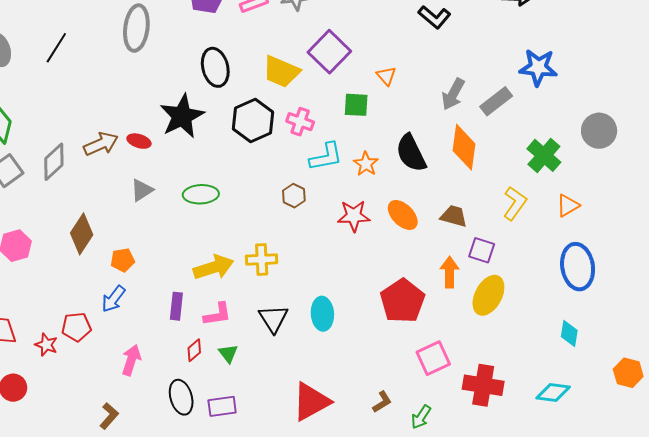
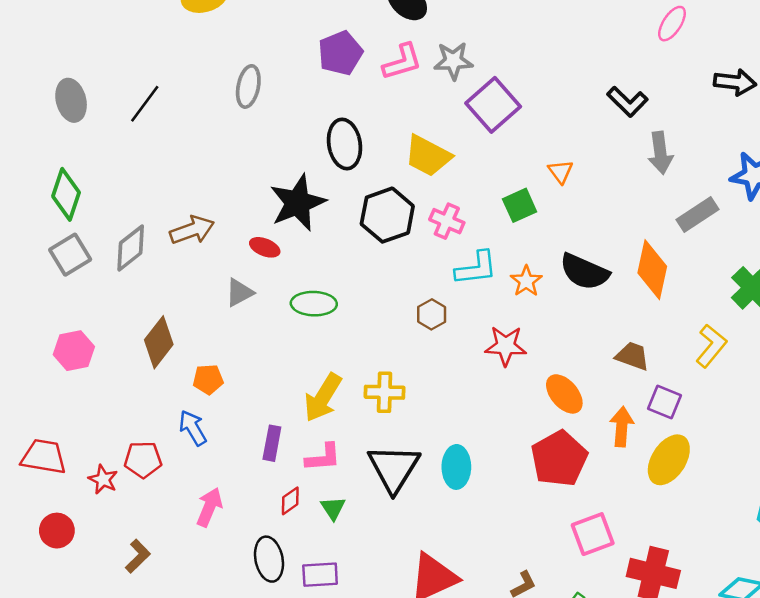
gray ellipse: (136, 28) -> (248, 86), size x0.7
purple square: (329, 52) -> (493, 105), moved
gray arrow: (453, 94) -> (660, 153), moved, turned -40
green square: (356, 105) -> (520, 205), turned -32
red ellipse: (139, 141) -> (265, 247), moved
black semicircle: (411, 153) -> (584, 272), turned -45
orange ellipse: (403, 215) -> (564, 394), moved
yellow arrow: (214, 267) -> (323, 398), turned 135
blue arrow: (113, 299) -> (193, 428), turned 108
black triangle: (273, 319) -> (394, 468), size x1.4
brown L-shape: (109, 416) -> (138, 556), moved

